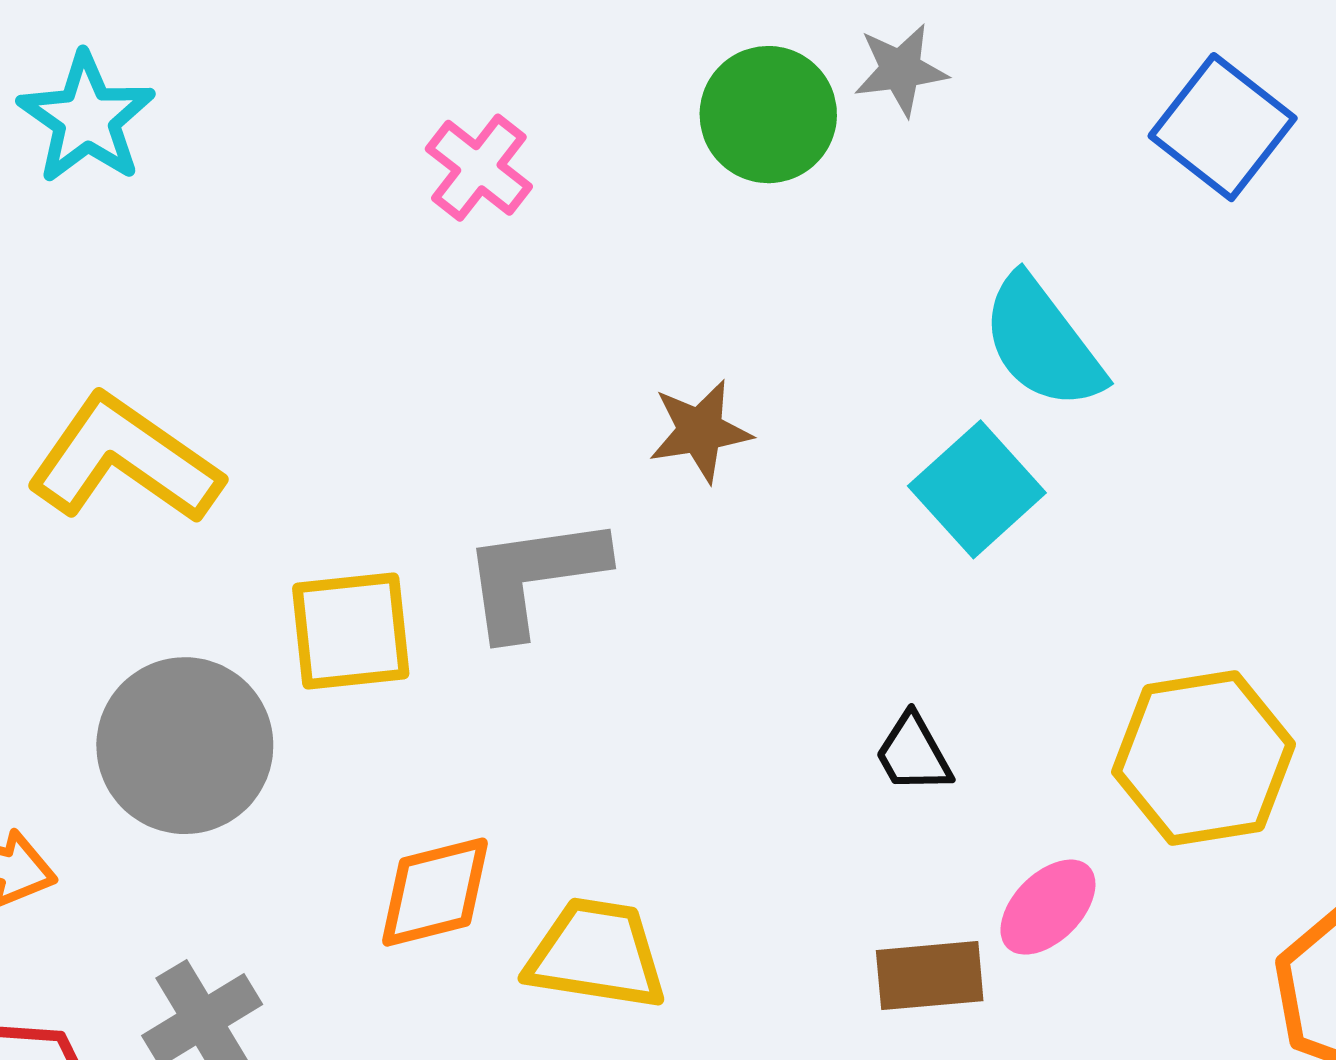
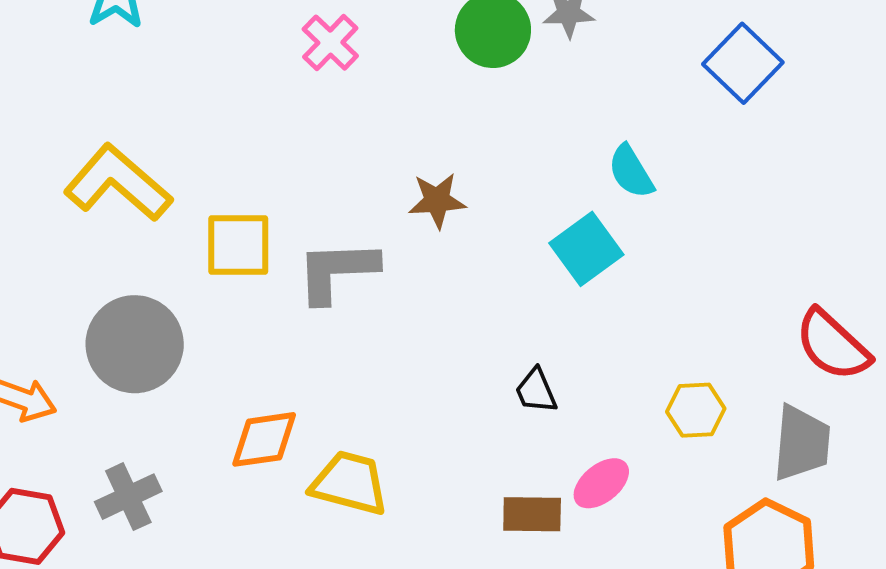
cyan semicircle: (1042, 342) -> (631, 172), size x0.7
yellow square: (351, 631) -> (238, 245), moved
yellow hexagon: (1204, 758) -> (696, 410), size x0.6

